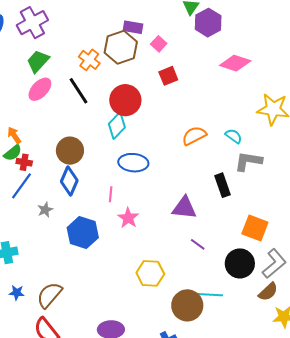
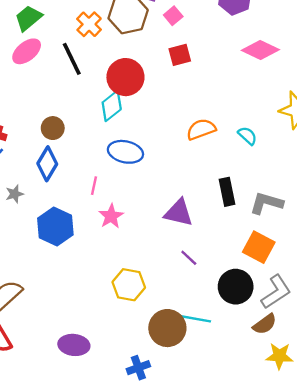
brown circle: (70, 151) -> (53, 128), size x0.7
gray L-shape: (248, 161) -> (266, 203), moved

